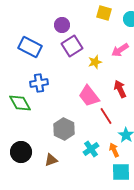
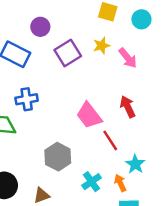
purple circle: (62, 25) -> (40, 27), moved
pink arrow: (120, 50) -> (128, 58), turned -96
yellow star: (95, 62) -> (102, 46), moved

